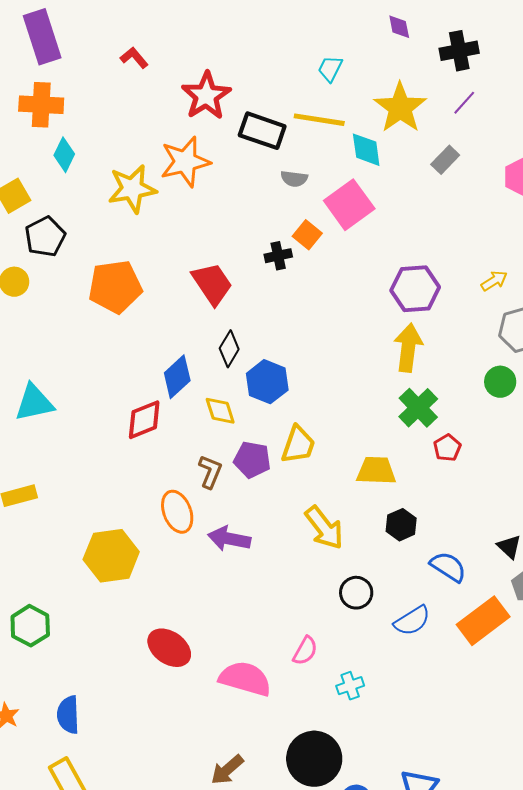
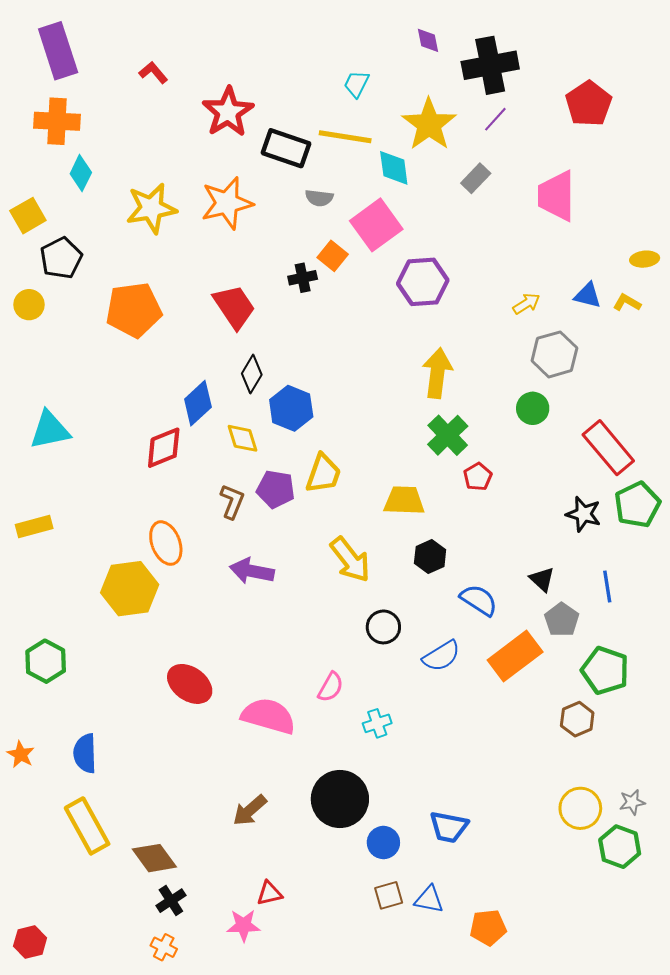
black cross: (459, 51) -> (490, 65), size x1.4
orange star: (185, 162) -> (227, 203), moved
purple hexagon: (415, 289) -> (423, 282), moved
orange ellipse: (177, 512) -> (166, 543), moved

